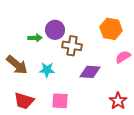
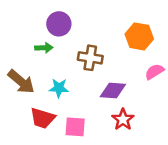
purple circle: (55, 30) -> (59, 24), moved
red trapezoid: (24, 101) -> (43, 118), moved
red star: (118, 101) -> (123, 119), moved

